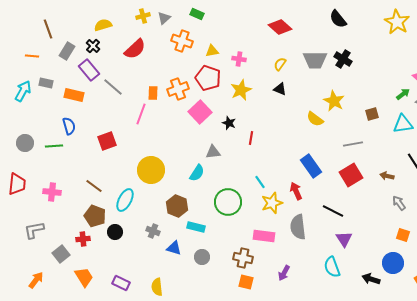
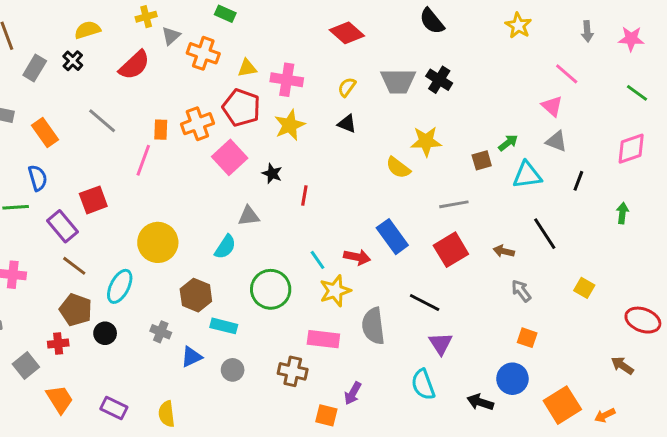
gray triangle: (164, 18) -> (171, 36), moved
yellow star: (397, 22) -> (518, 26), size x0.7
pink cross: (239, 59) -> (287, 80), size x1.5
purple rectangle: (89, 70) -> (63, 226), moved
green arrow: (403, 94) -> (508, 143), moved
orange rectangle: (74, 95) -> (45, 132), turned 42
yellow star: (334, 101) -> (426, 141), turned -30
red arrow: (296, 191) -> (357, 257), moved, turned 126
blue triangle: (174, 248) -> (192, 357), turned -42
orange square: (246, 282) -> (326, 415), moved

